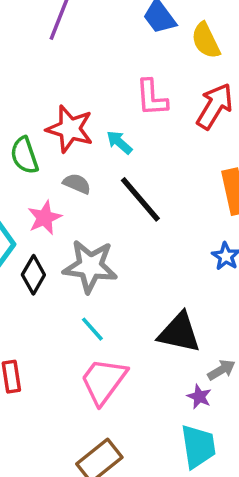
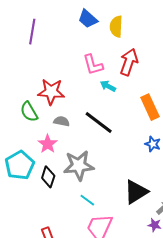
yellow semicircle: (206, 40) -> (116, 27), turned 40
cyan arrow: (119, 142) -> (108, 86), moved
black triangle: (179, 333) -> (136, 192), turned -32

